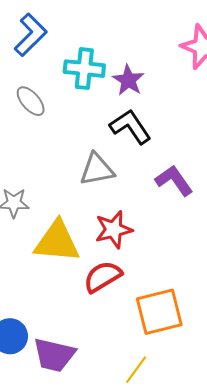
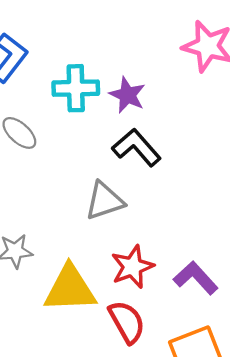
purple L-shape: (174, 181) -> (196, 278), moved
red semicircle: (103, 277) -> (127, 322), turned 99

